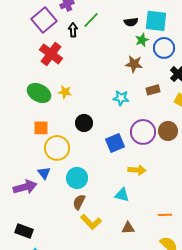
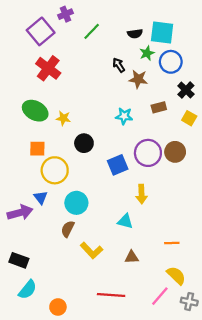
black arrow: (73, 30) -> (119, 65), moved, turned -32
yellow star: (65, 92) -> (63, 118), moved
yellow arrow: (137, 170) -> (141, 194), turned 84
brown semicircle: (79, 202) -> (68, 229), moved

